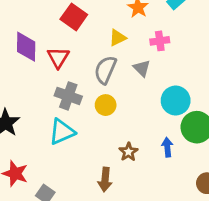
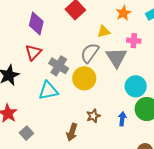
red triangle: (58, 58) -> (33, 52), moved
gray triangle: (142, 68) -> (116, 57), size x1.6
yellow circle: (106, 105) -> (84, 78), size x1.5

